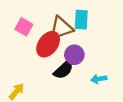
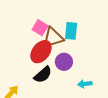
pink square: (24, 27) -> (40, 28), moved
black semicircle: (63, 70) -> (43, 75), moved

